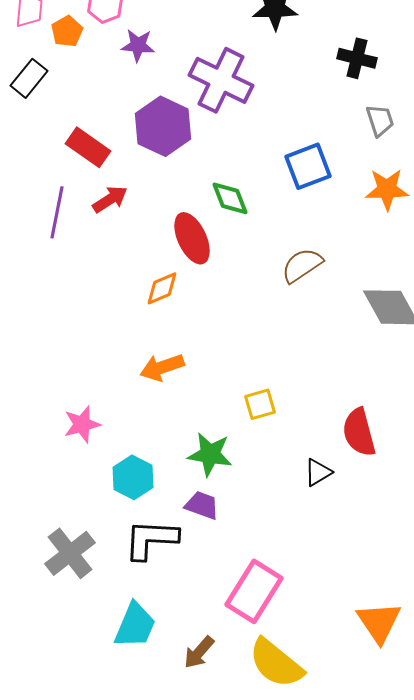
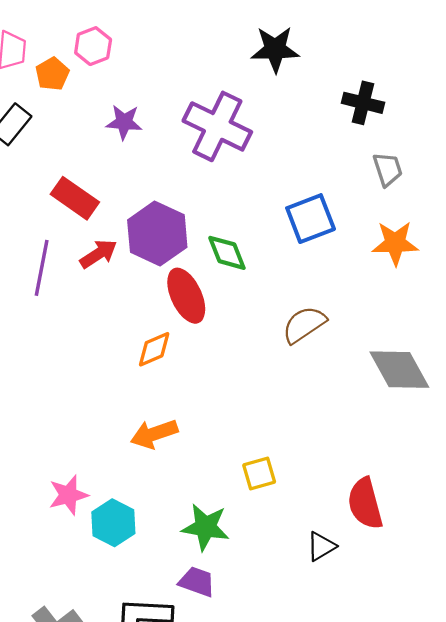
purple star: (138, 45) -> (124, 122), moved
purple hexagon: (163, 126) -> (157, 234), moved
cyan hexagon: (133, 477) -> (113, 523), moved

